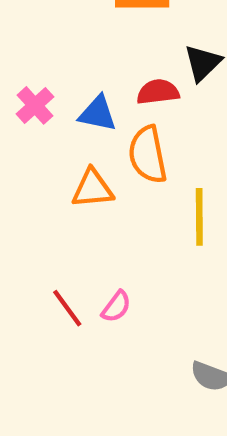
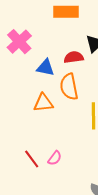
pink cross: (35, 105) -> (19, 42), moved, size x1.4

